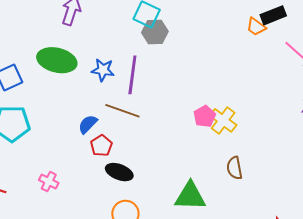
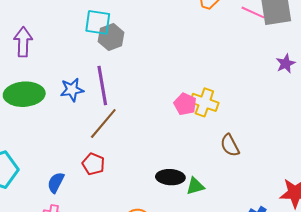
brown line: (122, 111) -> (103, 124), turned -52
blue semicircle: (88, 124) -> (56, 183), moved
black ellipse: (119, 172) -> (170, 177), moved
green triangle: (190, 196) -> (195, 186), size x0.6

